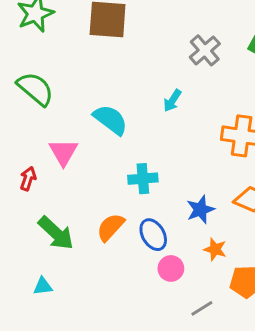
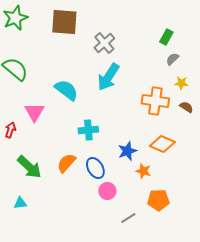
gray cross: (205, 50) -> (104, 43), moved
cyan arrow: (172, 101) -> (108, 77), size x1.8
orange star: (215, 249) -> (143, 171), moved

